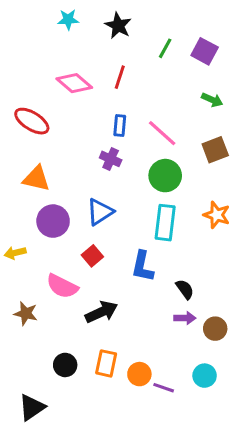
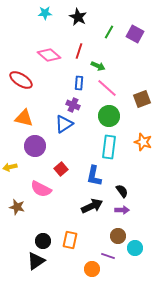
green arrow: (212, 100) -> (98, 66), moved
blue triangle: (100, 212) -> (64, 124), moved
black arrow: (102, 312) -> (92, 206), moved
brown circle: (215, 329) -> (118, 236), moved
orange circle: (139, 374) -> (92, 269), moved
black triangle: (32, 407) -> (36, 261), moved

